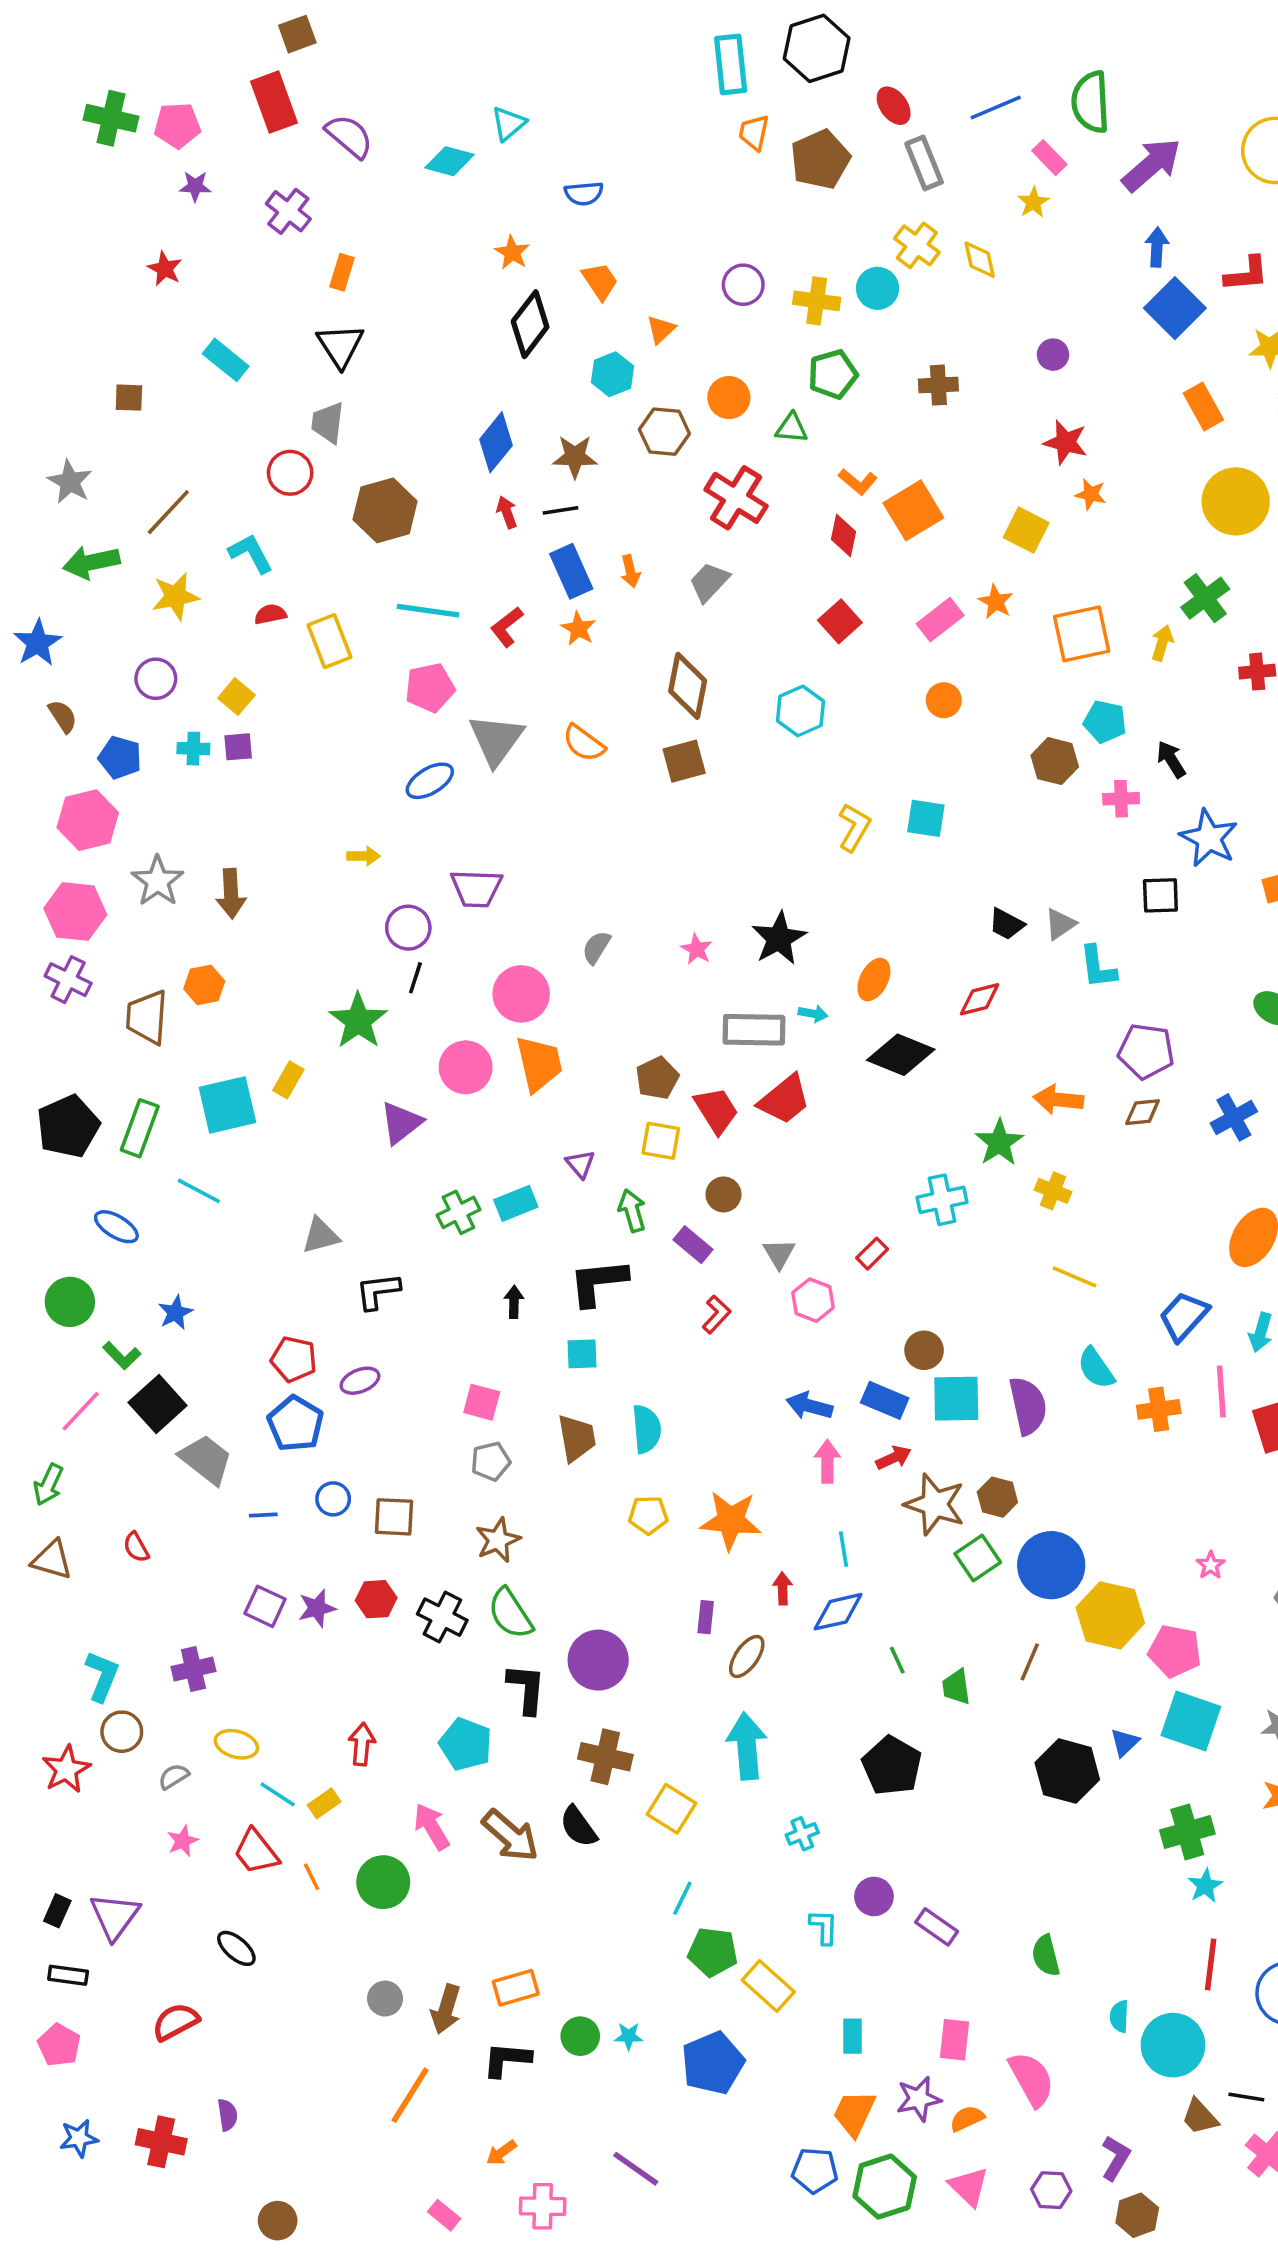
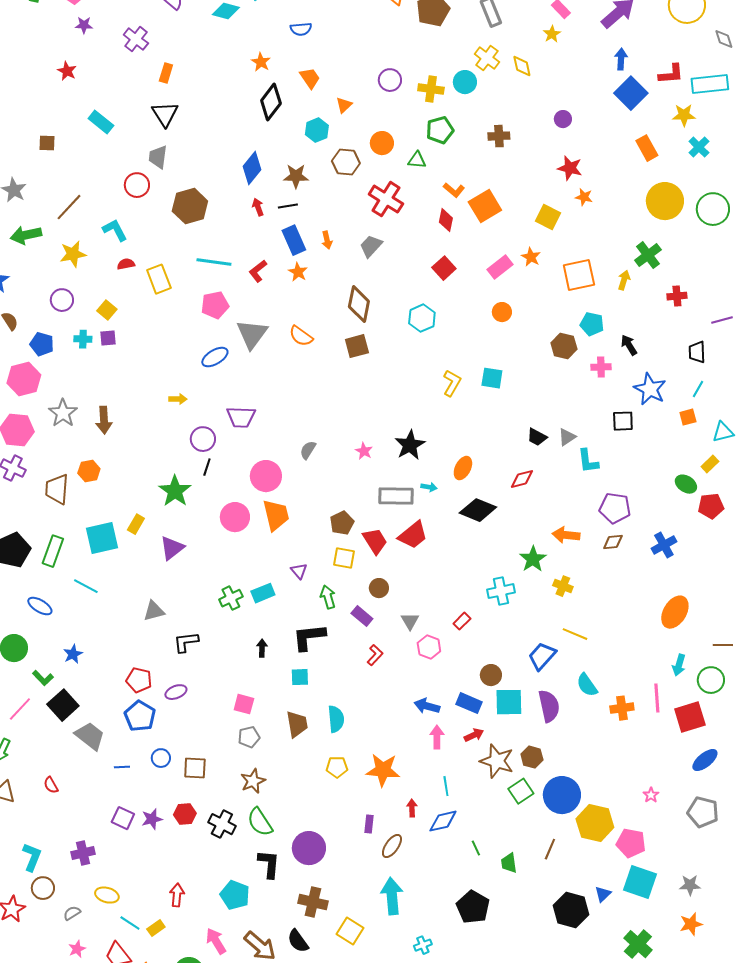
purple triangle: (401, 1123) -> (172, 548), moved
blue trapezoid: (1184, 1316) -> (542, 656), moved
green cross: (1187, 1832) -> (638, 944), turned -32

